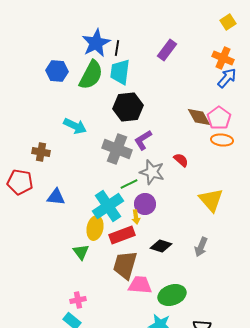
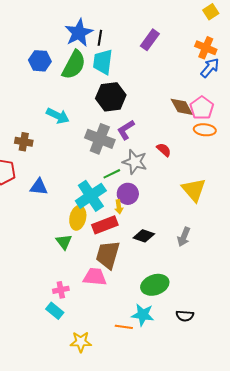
pink trapezoid: (140, 285) -> (95, 277), moved

